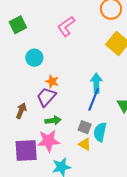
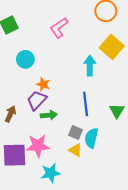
cyan arrow: (96, 83) -> (90, 66), moved
blue line: (94, 99) -> (86, 104), turned -30
green arrow: (53, 120) -> (49, 115), moved

